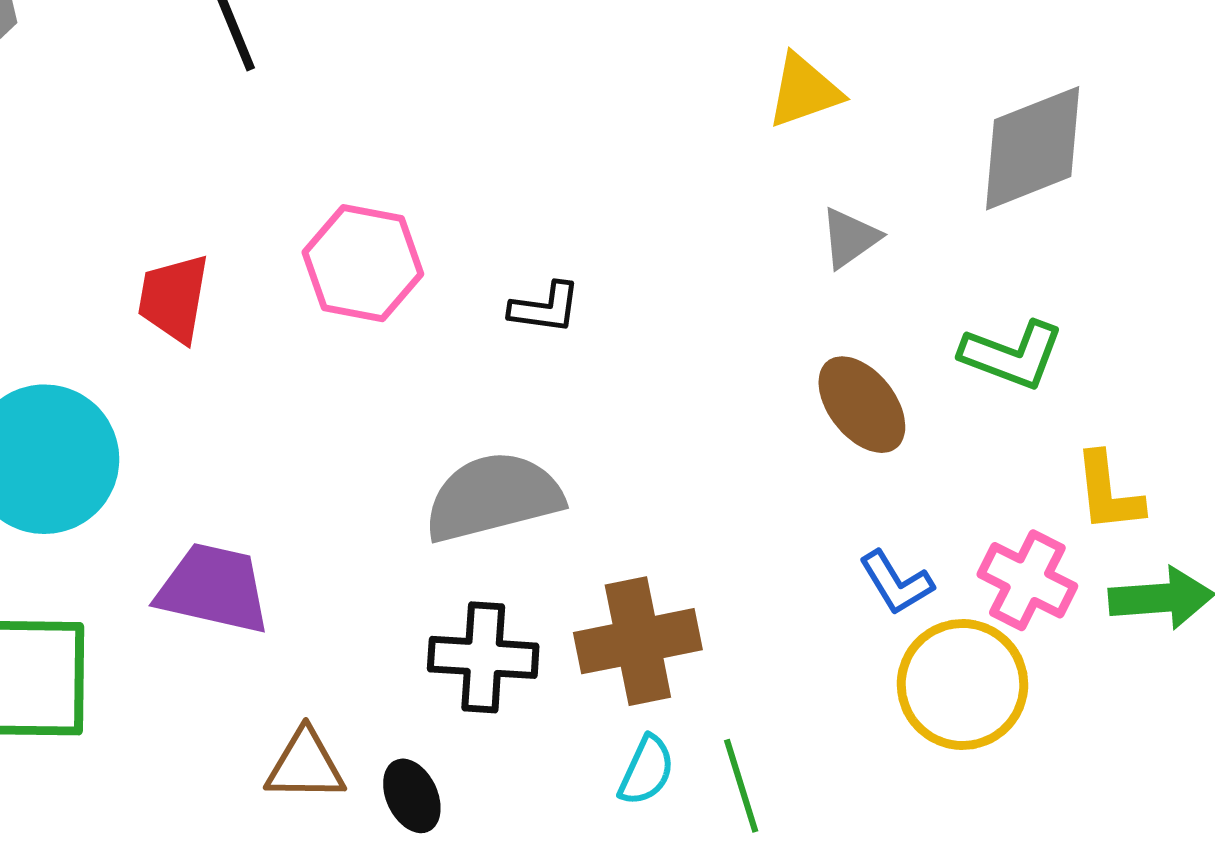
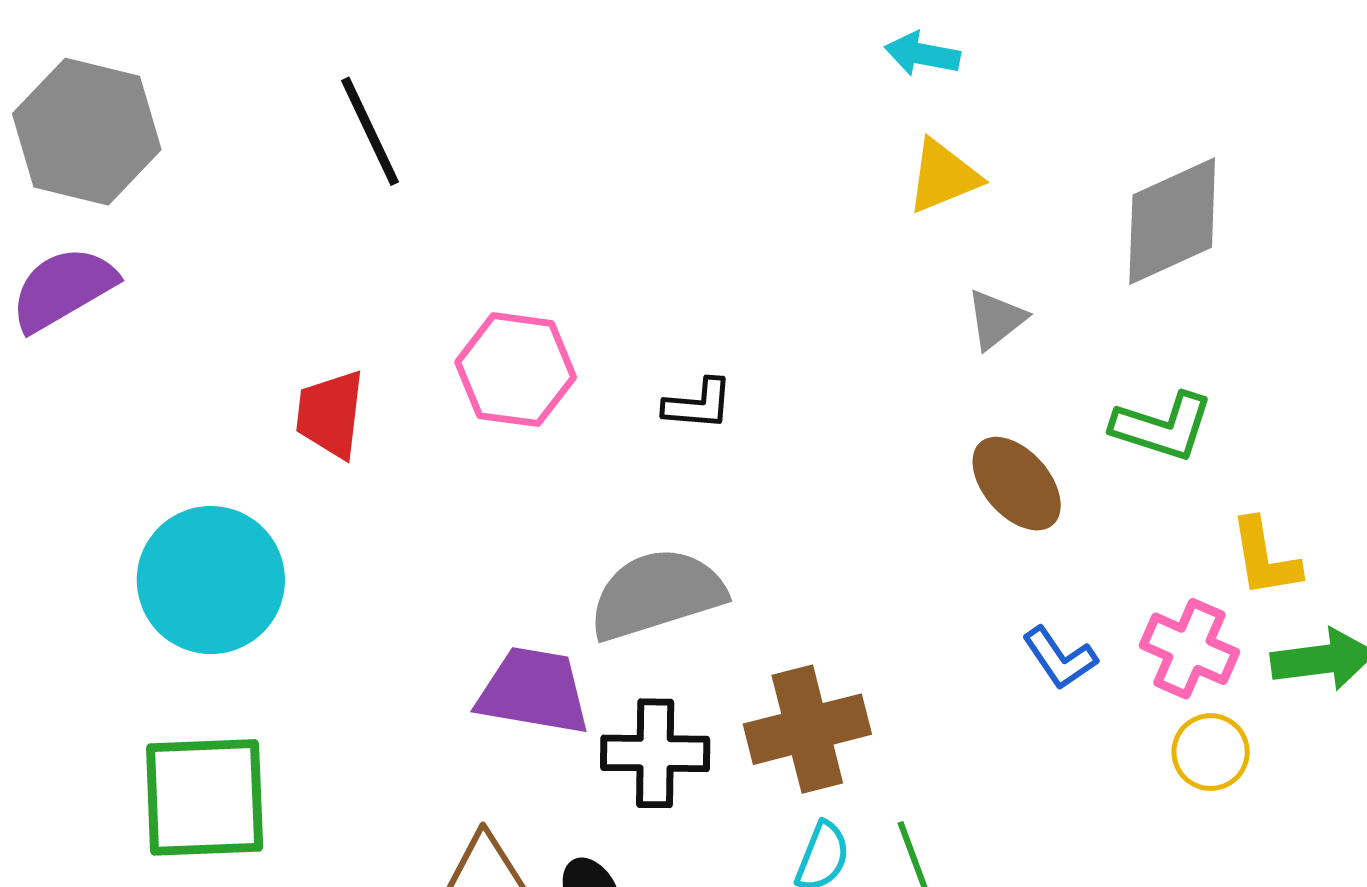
purple trapezoid: (213, 589) -> (534, 691), moved
yellow circle: (962, 684) -> (1211, 752), moved, size x0.6

